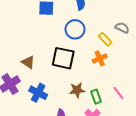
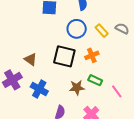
yellow rectangle: (105, 39) -> (102, 31), moved
orange cross: (100, 58) -> (92, 55), moved
green rectangle: (96, 97) -> (95, 80), moved, turned -48

